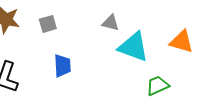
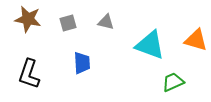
gray triangle: (110, 23) -> (106, 22), moved

